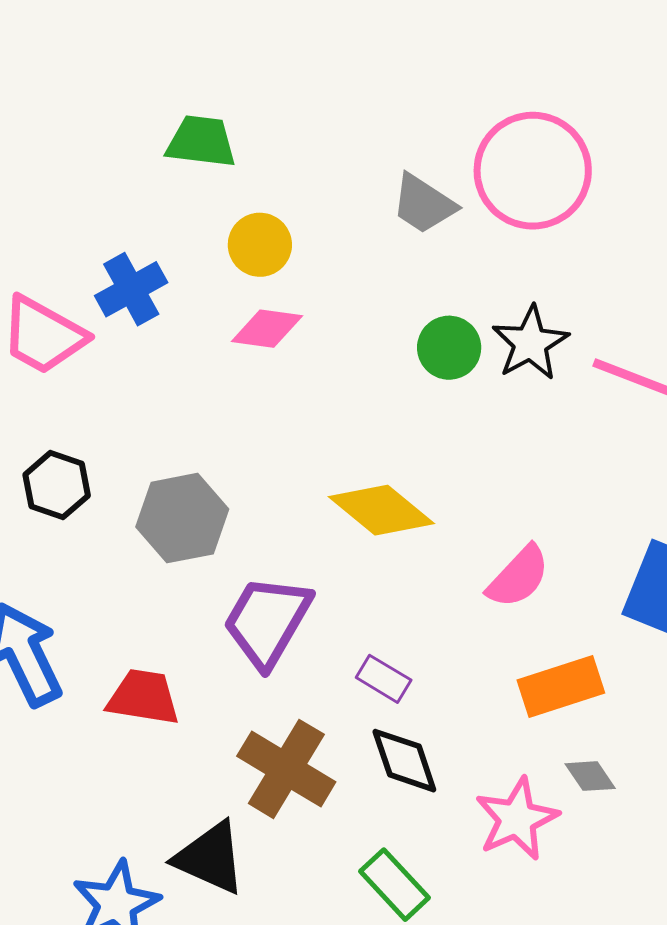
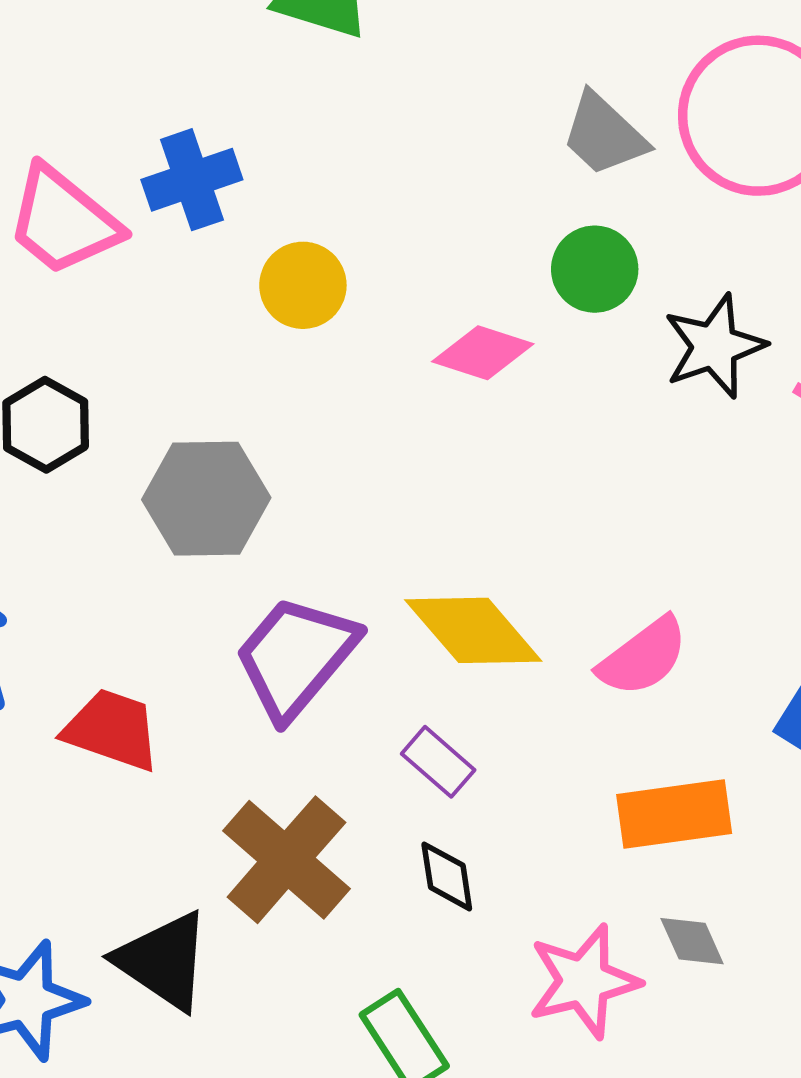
yellow circle: (260, 245) -> (303, 285), moved
pink diamond: (267, 329) -> (483, 353), moved
green circle: (449, 348) -> (595, 269), moved
yellow diamond: (381, 510) -> (473, 630), moved
black diamond: (404, 761) -> (447, 876), size x0.7

